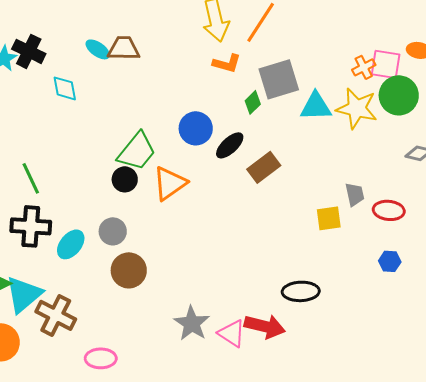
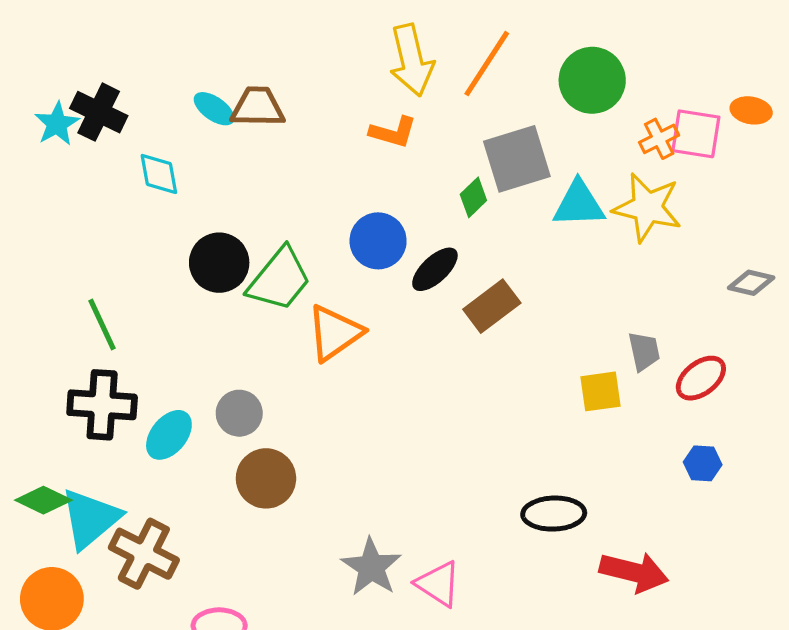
orange L-shape: (227, 63) -> (393, 132), moved
green circle: (399, 95) -> (592, 80), moved
black circle: (125, 179) -> (219, 263), moved, size x1.4
red ellipse: (389, 210) -> (701, 378), turned -44
red arrow: (265, 326) -> (634, 572), moved

